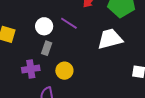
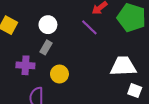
purple line: (69, 23) -> (89, 27), moved
white trapezoid: (110, 39) -> (123, 66), moved

